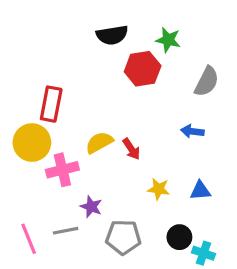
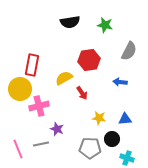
red hexagon: (143, 69) -> (89, 60), moved
yellow semicircle: (99, 143) -> (64, 78), moved
gray pentagon: (123, 237) -> (90, 148), moved
black circle: (179, 237) -> (112, 139), moved

